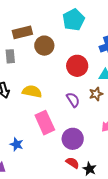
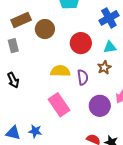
yellow semicircle: (32, 91) -> (60, 71), moved
purple semicircle: (73, 100) -> (83, 77), turned 35
purple circle: (73, 139) -> (100, 106), moved

